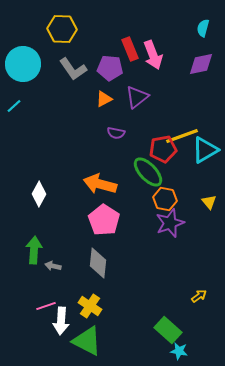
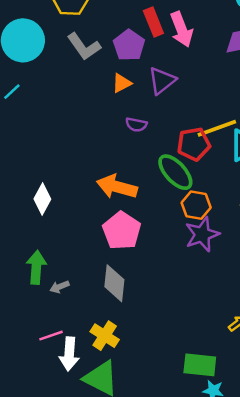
purple pentagon: (110, 68) -> (129, 45), turned 30
gray arrow: (53, 266) -> (59, 287), turned -35
green rectangle: (168, 330) -> (200, 365), turned -36

